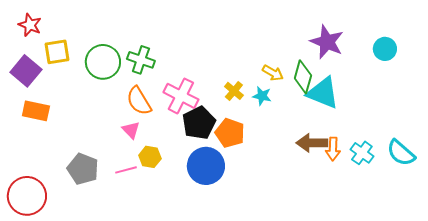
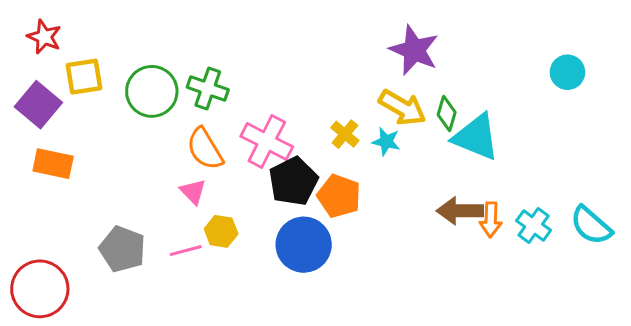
purple star: (327, 42) -> (414, 50), moved
yellow arrow: (273, 73) -> (402, 108), size x1.5
green diamond: (303, 77) -> (447, 113), size x0.7

